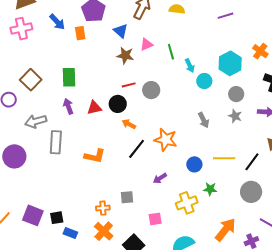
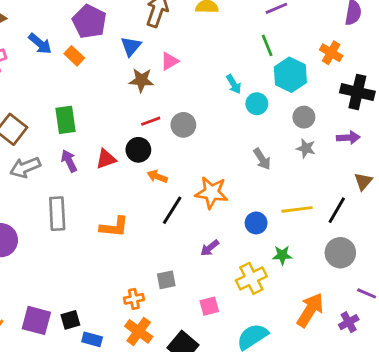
blue triangle: (121, 31) -> (131, 46), turned 35
orange rectangle: (80, 33) -> (74, 56), turned -32
green line: (171, 52) -> (267, 45), moved
gray arrow: (36, 121) -> (25, 167), moved

